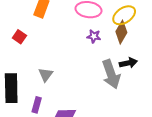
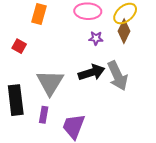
black arrow: (128, 63) -> (92, 72), moved, size x1.4
gray triangle: (46, 75) -> (50, 83), size x1.8

